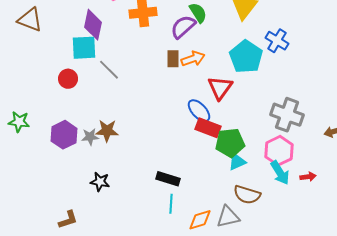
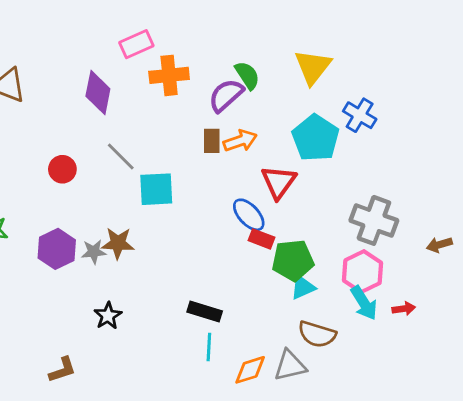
cyan square: (84, 48) -> (156, 189), moved
red rectangle: (208, 128) -> (262, 239), size x0.7
black star: (100, 182) -> (108, 316), turned 30

